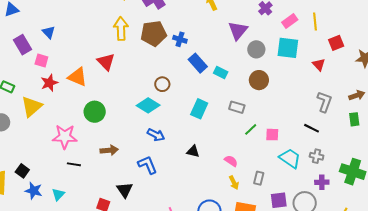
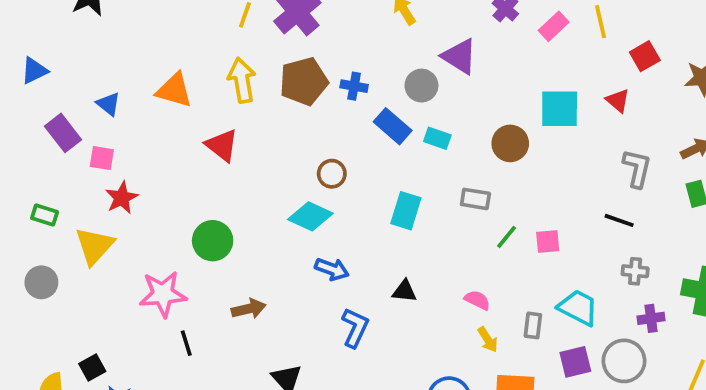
purple triangle: (238, 31) -> (459, 56), turned -30
cyan square: (288, 48) -> (560, 109), moved
gray circle: (256, 49) -> (421, 86), moved
orange triangle: (77, 77) -> (174, 90), moved
cyan trapezoid: (290, 158) -> (578, 308), moved
black line: (74, 164) -> (186, 343), turned 72
blue L-shape: (148, 165) -> (355, 328), moved, turned 55
black square: (22, 171) -> (92, 368), turned 32

